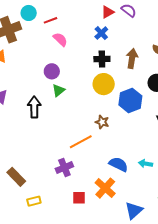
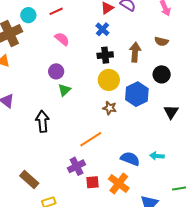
red line: (50, 20) -> (56, 11), moved
black arrow: (34, 107) -> (42, 121), moved
brown star: (102, 122) -> (110, 108), moved
red square: (79, 198) -> (93, 182), moved

